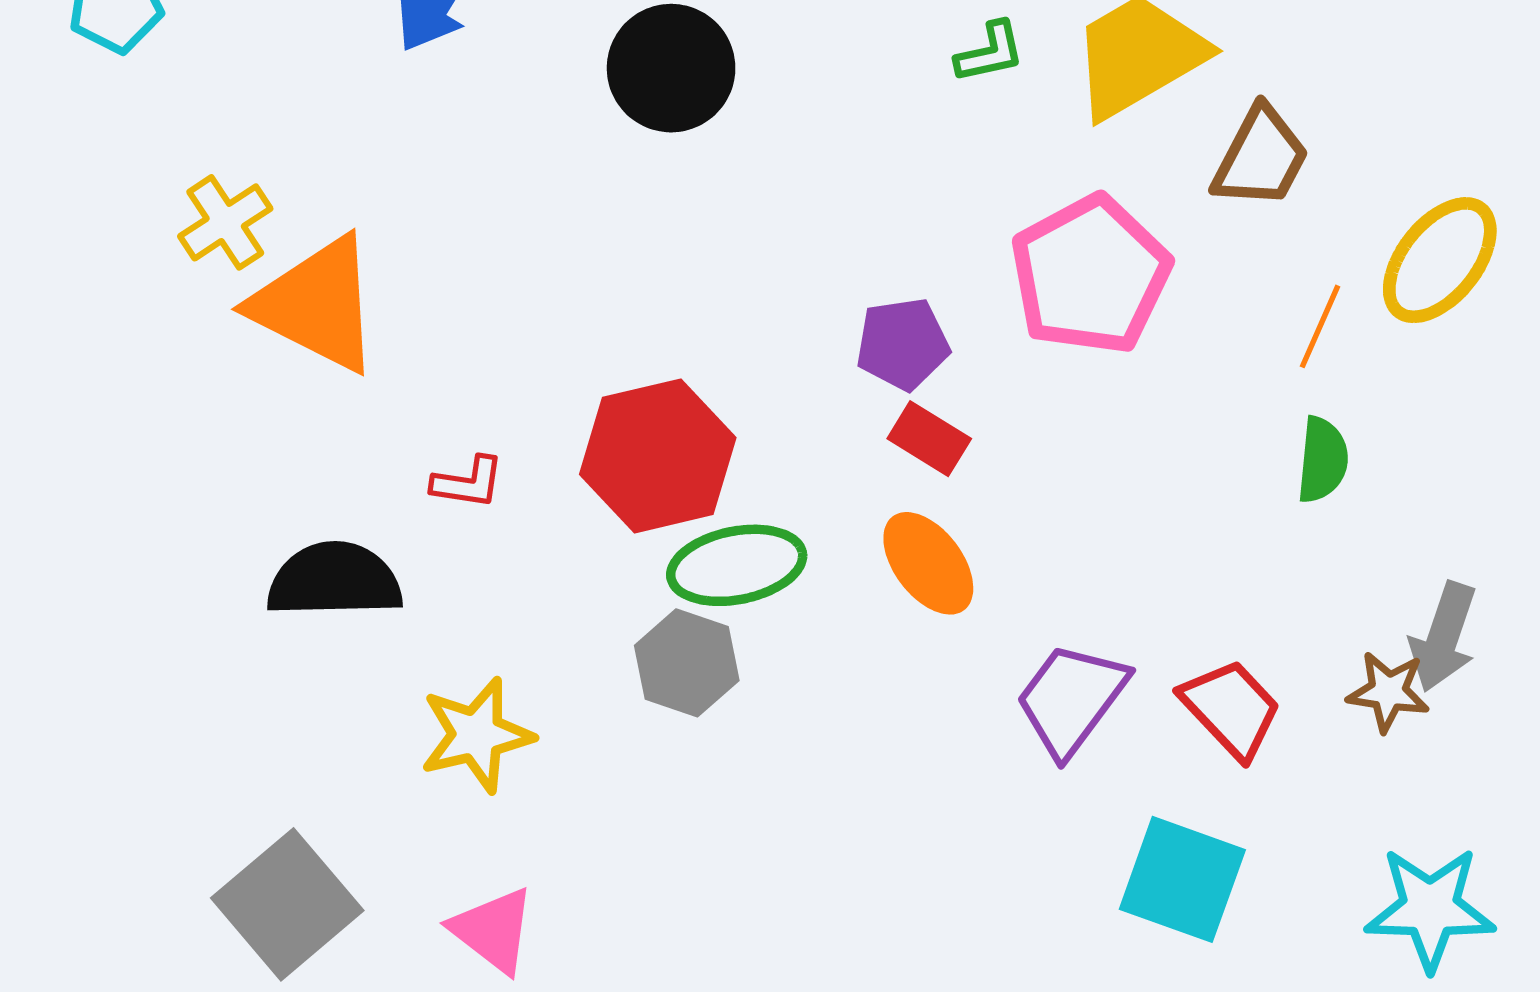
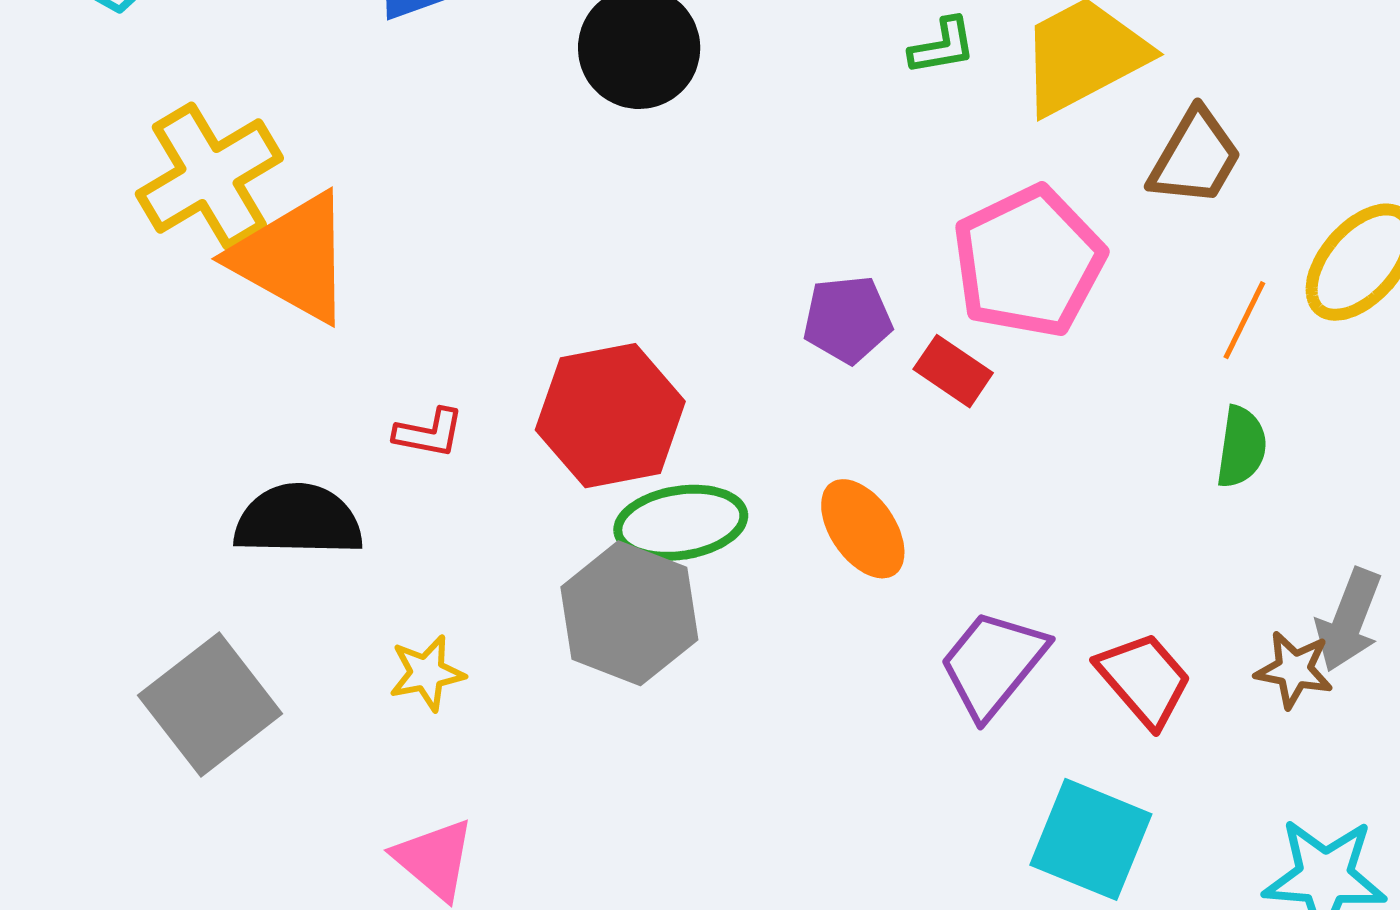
yellow cross: (225, 222) -> (209, 176), size x1.6
red rectangle: (929, 439) -> (953, 371), moved
gray hexagon: (687, 663) -> (629, 613), size x1.4
yellow star: (477, 735) -> (427, 673), size x0.7
gray square: (287, 904) -> (210, 704), moved

